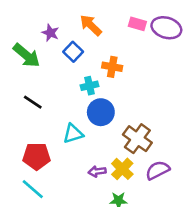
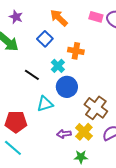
purple star: (50, 33) -> (16, 17), moved
cyan cross: (89, 86) -> (58, 66), turned -32
black line: (33, 102) -> (32, 75), moved

